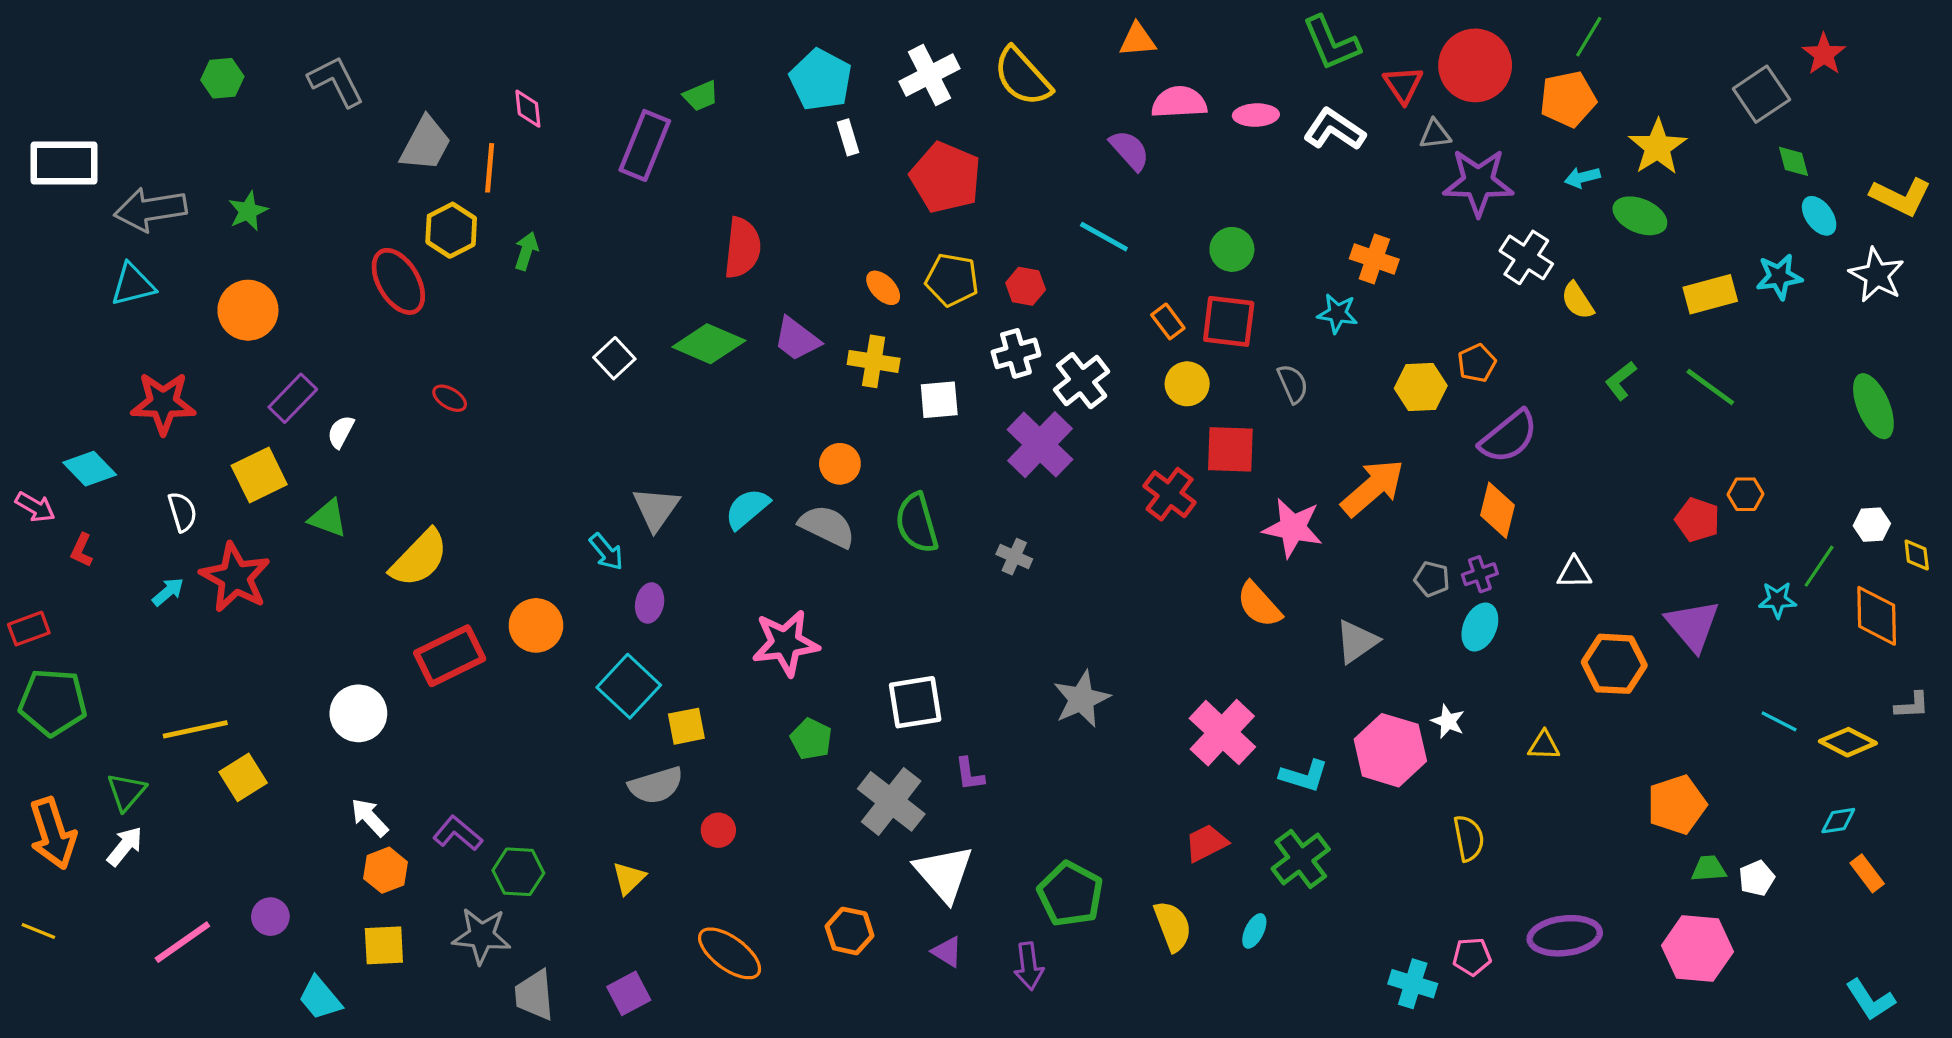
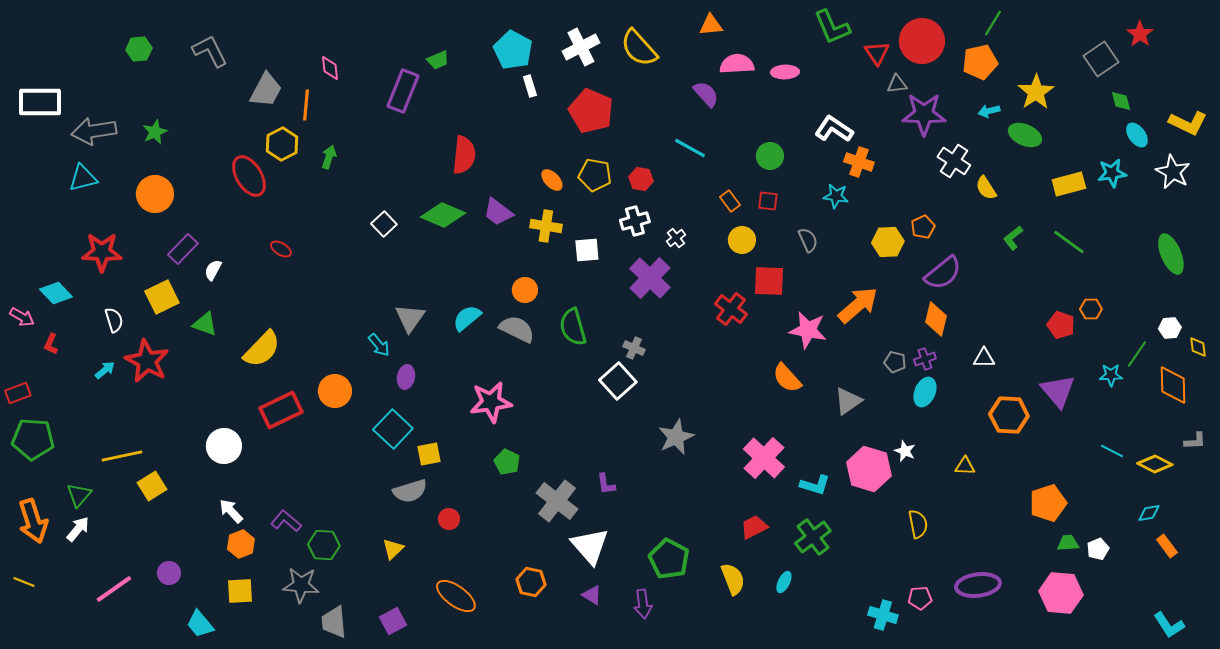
white L-shape: (1334, 129) -> (834, 129), moved
red square: (1229, 321) -> (768, 201), size x0.6
white cross: (1082, 381) -> (676, 238), size x0.6
white square: (915, 702) -> (618, 381), moved, turned -33

